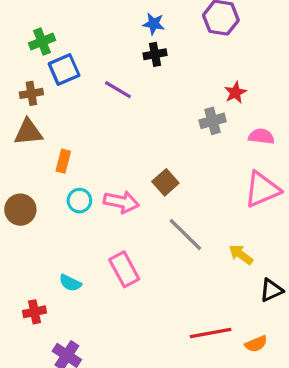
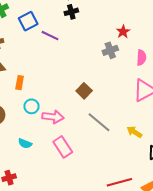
blue square: (64, 70) -> (28, 21), moved
pink semicircle: (261, 136) -> (141, 58), turned 91
pink arrow: (121, 202) -> (53, 117), moved
cyan semicircle: (70, 283) -> (25, 143), moved

